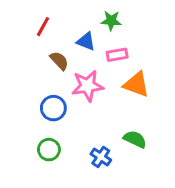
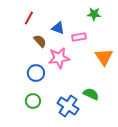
green star: (111, 21) -> (94, 14), moved
orange triangle: (136, 84) -> (104, 57), moved, turned 36
blue cross: (101, 157) -> (68, 106), size x1.5

